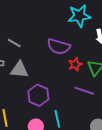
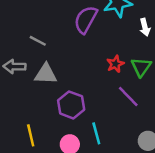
purple semicircle: (59, 47) -> (86, 20), moved, turned 105
purple line: (84, 91) -> (128, 96), turned 30

